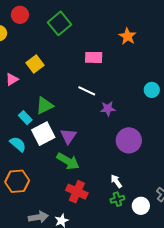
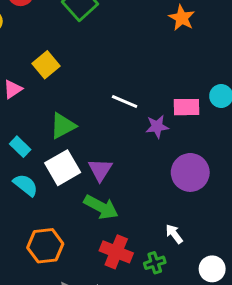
pink rectangle: (94, 57) -> (186, 107), moved
cyan rectangle: (25, 118) -> (20, 147), moved
orange hexagon: (17, 181) -> (45, 246), moved
green cross: (117, 199) -> (155, 263), moved

